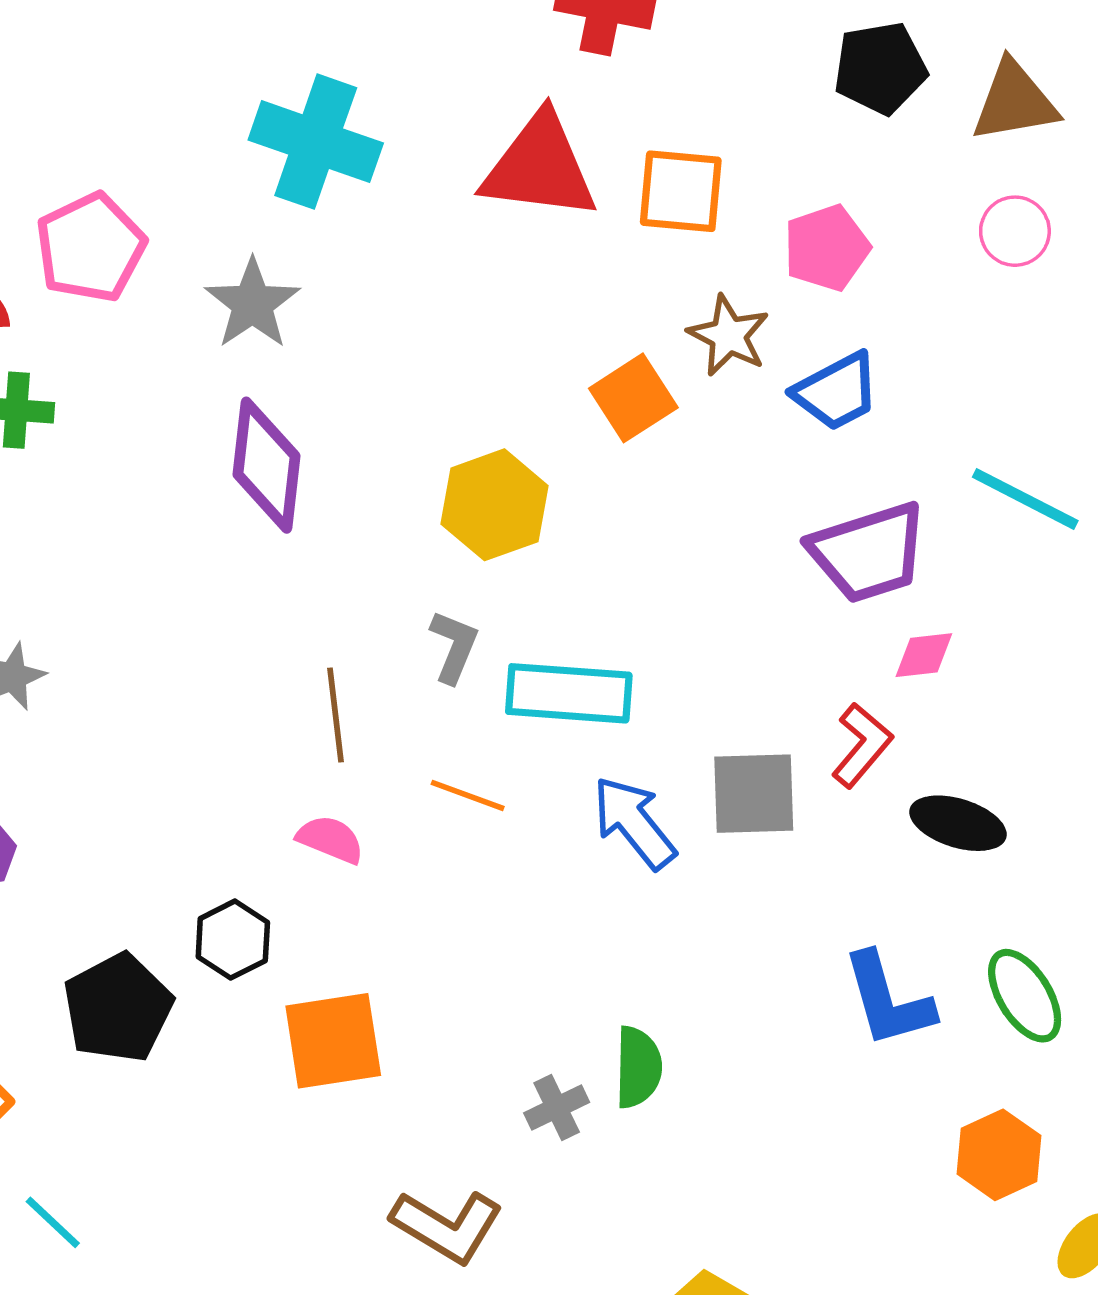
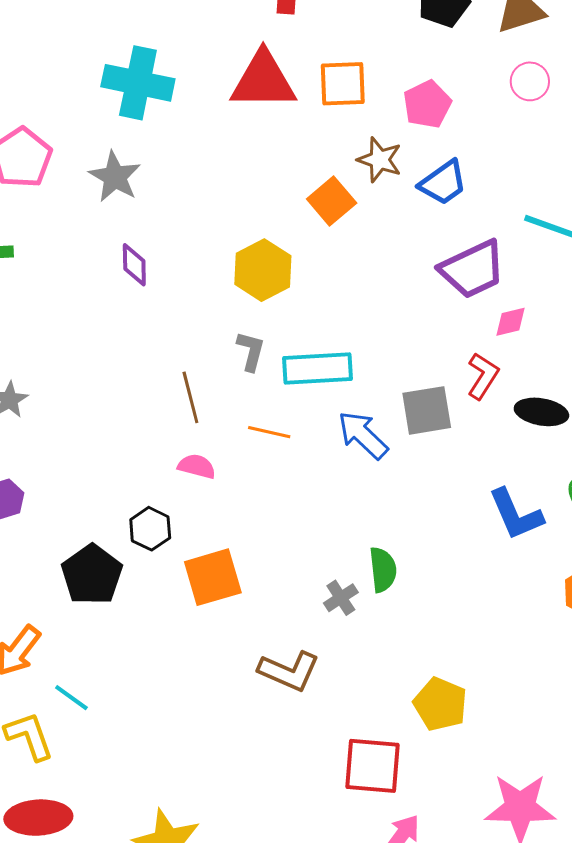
purple diamond: (266, 465) -> (134, 265), size x0.6

